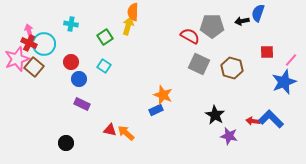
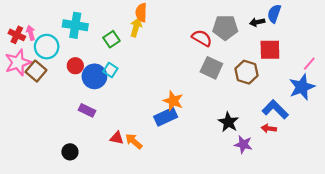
cyan cross: (71, 24) -> (75, 25), size x1.6
red cross: (29, 43) -> (17, 35), moved
red square: (267, 52) -> (270, 50), moved, size x1.5
blue circle: (79, 79) -> (94, 76), moved, size x1.5
blue rectangle: (156, 110) -> (166, 117), size x1.5
blue L-shape: (271, 119) -> (275, 109), moved

